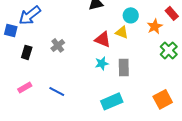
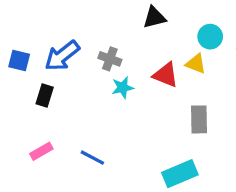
blue arrow: (30, 15) -> (62, 56), moved
gray cross: (58, 45) -> (110, 59), moved, turned -32
cyan star: (102, 63) -> (123, 88), moved

